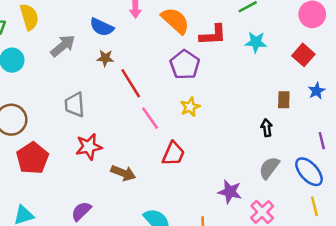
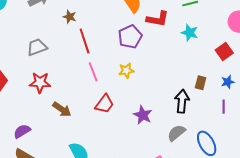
gray trapezoid: (75, 105) -> (37, 47), turned 60
black arrow: (267, 128) -> (182, 101), size x1.6
purple line: (322, 141) -> (224, 107), moved
purple star: (230, 192) -> (143, 115), moved

